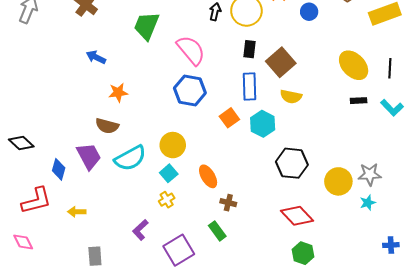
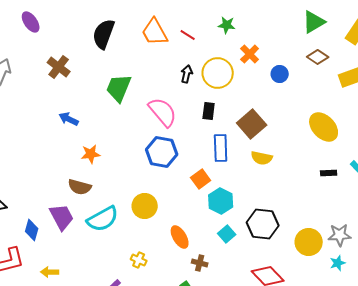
black rectangle: (249, 49) -> (209, 111), moved
black rectangle: (359, 101) -> (329, 173), moved
cyan hexagon: (263, 124) -> (221, 201), moved
cyan square: (169, 173) -> (227, 234), moved
yellow cross: (167, 200) -> (139, 260), turned -35

